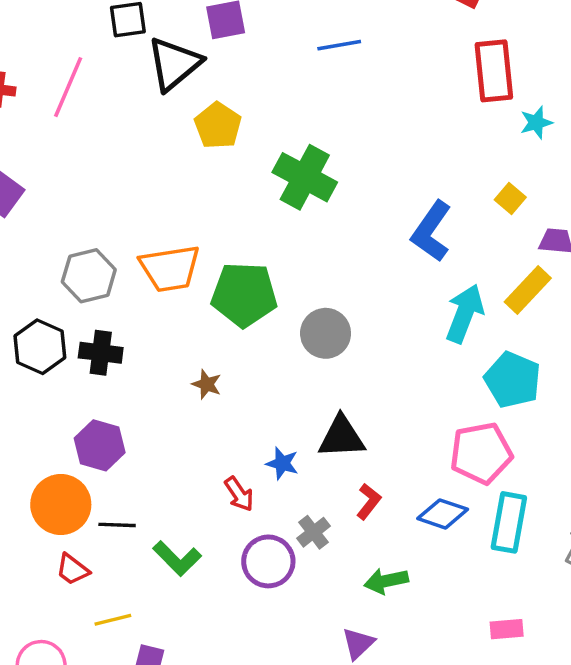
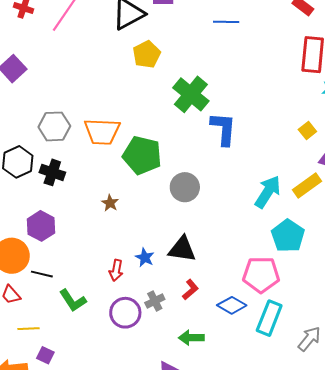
blue L-shape: (431, 231) -> (223, 129), moved, turned 138
red arrow: (239, 494) -> (116, 270), turned 35

